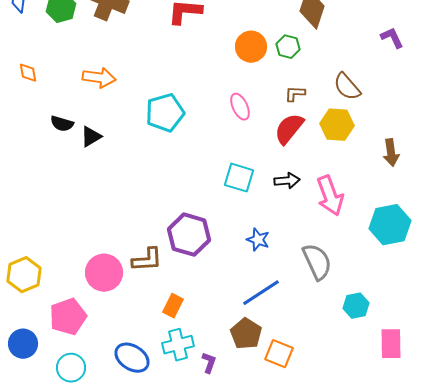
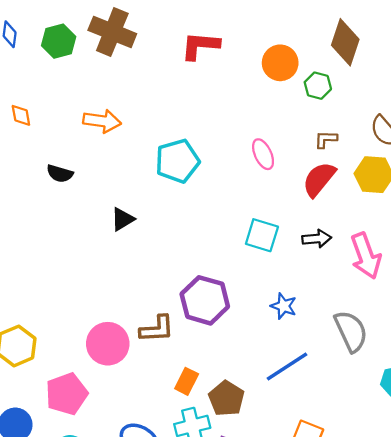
orange circle: (251, 47) -> (280, 63), moved
black triangle: (91, 137) -> (123, 219), moved
brown pentagon: (246, 334) -> (226, 398), moved

